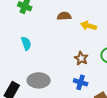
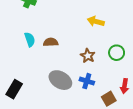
brown semicircle: (64, 16) -> (51, 42), moved
gray ellipse: (39, 80) -> (60, 80), moved, turned 30

